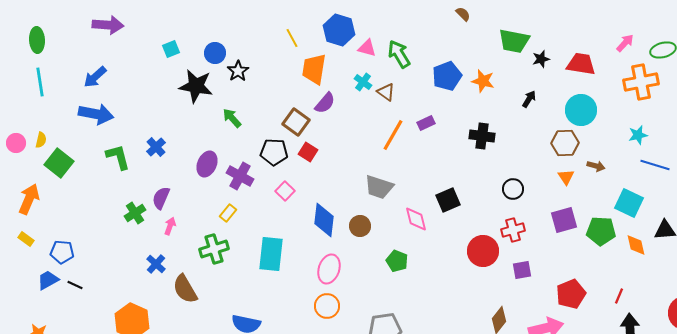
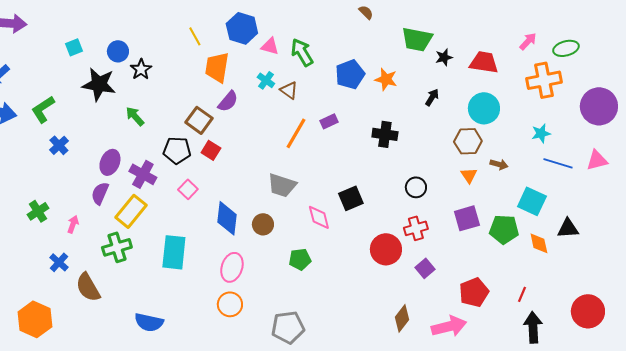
green L-shape: (118, 157) -> (43, 109), moved, turned -108
purple semicircle: (161, 198) -> (100, 193), moved
yellow rectangle: (228, 213) -> (131, 211), size x1.8
green pentagon: (397, 261) -> (300, 259), turned -30
purple square: (522, 270) -> (425, 268), turned -30

